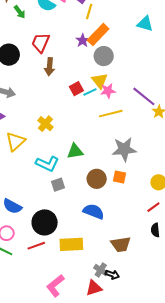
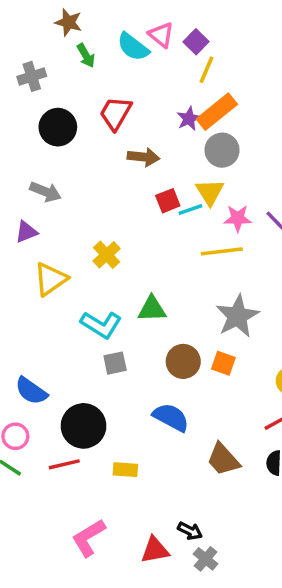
brown arrow: (50, 67) -> (143, 157), moved, turned -96
pink star: (108, 91) -> (238, 218), moved
gray star: (124, 149) -> (237, 316), turned -30
yellow rectangle: (71, 244) -> (125, 470), size x0.6
brown trapezoid: (121, 244) -> (223, 459), moved, turned 50
gray cross: (101, 270) -> (206, 559), moved

